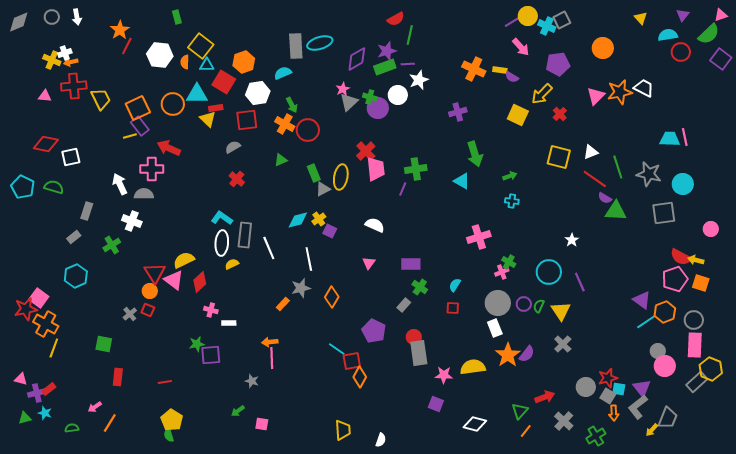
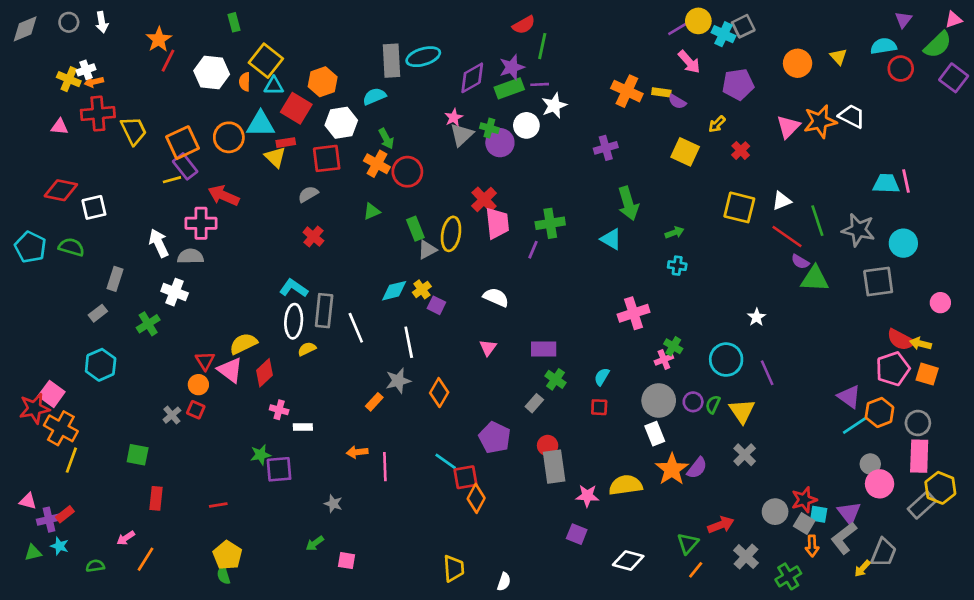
yellow triangle: (641, 18) -> (839, 57), moved
yellow arrow: (542, 94) -> (717, 124), size x0.6
red triangle: (155, 273) -> (205, 361), size x0.7
pink line: (272, 358) -> (385, 467), moved

